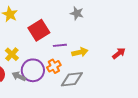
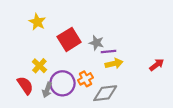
gray star: (77, 13) -> (96, 43), moved
purple line: (60, 45) -> (108, 52), moved
gray arrow: (19, 76) -> (47, 90), turned -96

